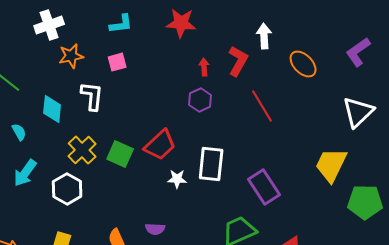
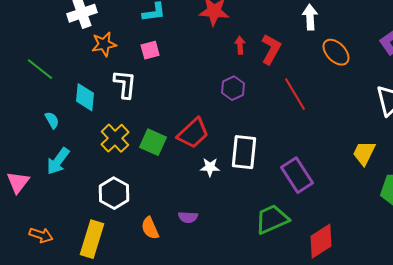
white arrow: (264, 36) -> (310, 17), moved
red arrow: (204, 67) -> (240, 45), moved
yellow trapezoid: (331, 165) -> (364, 153), size x0.7
white hexagon: (67, 189) -> (114, 193), moved

